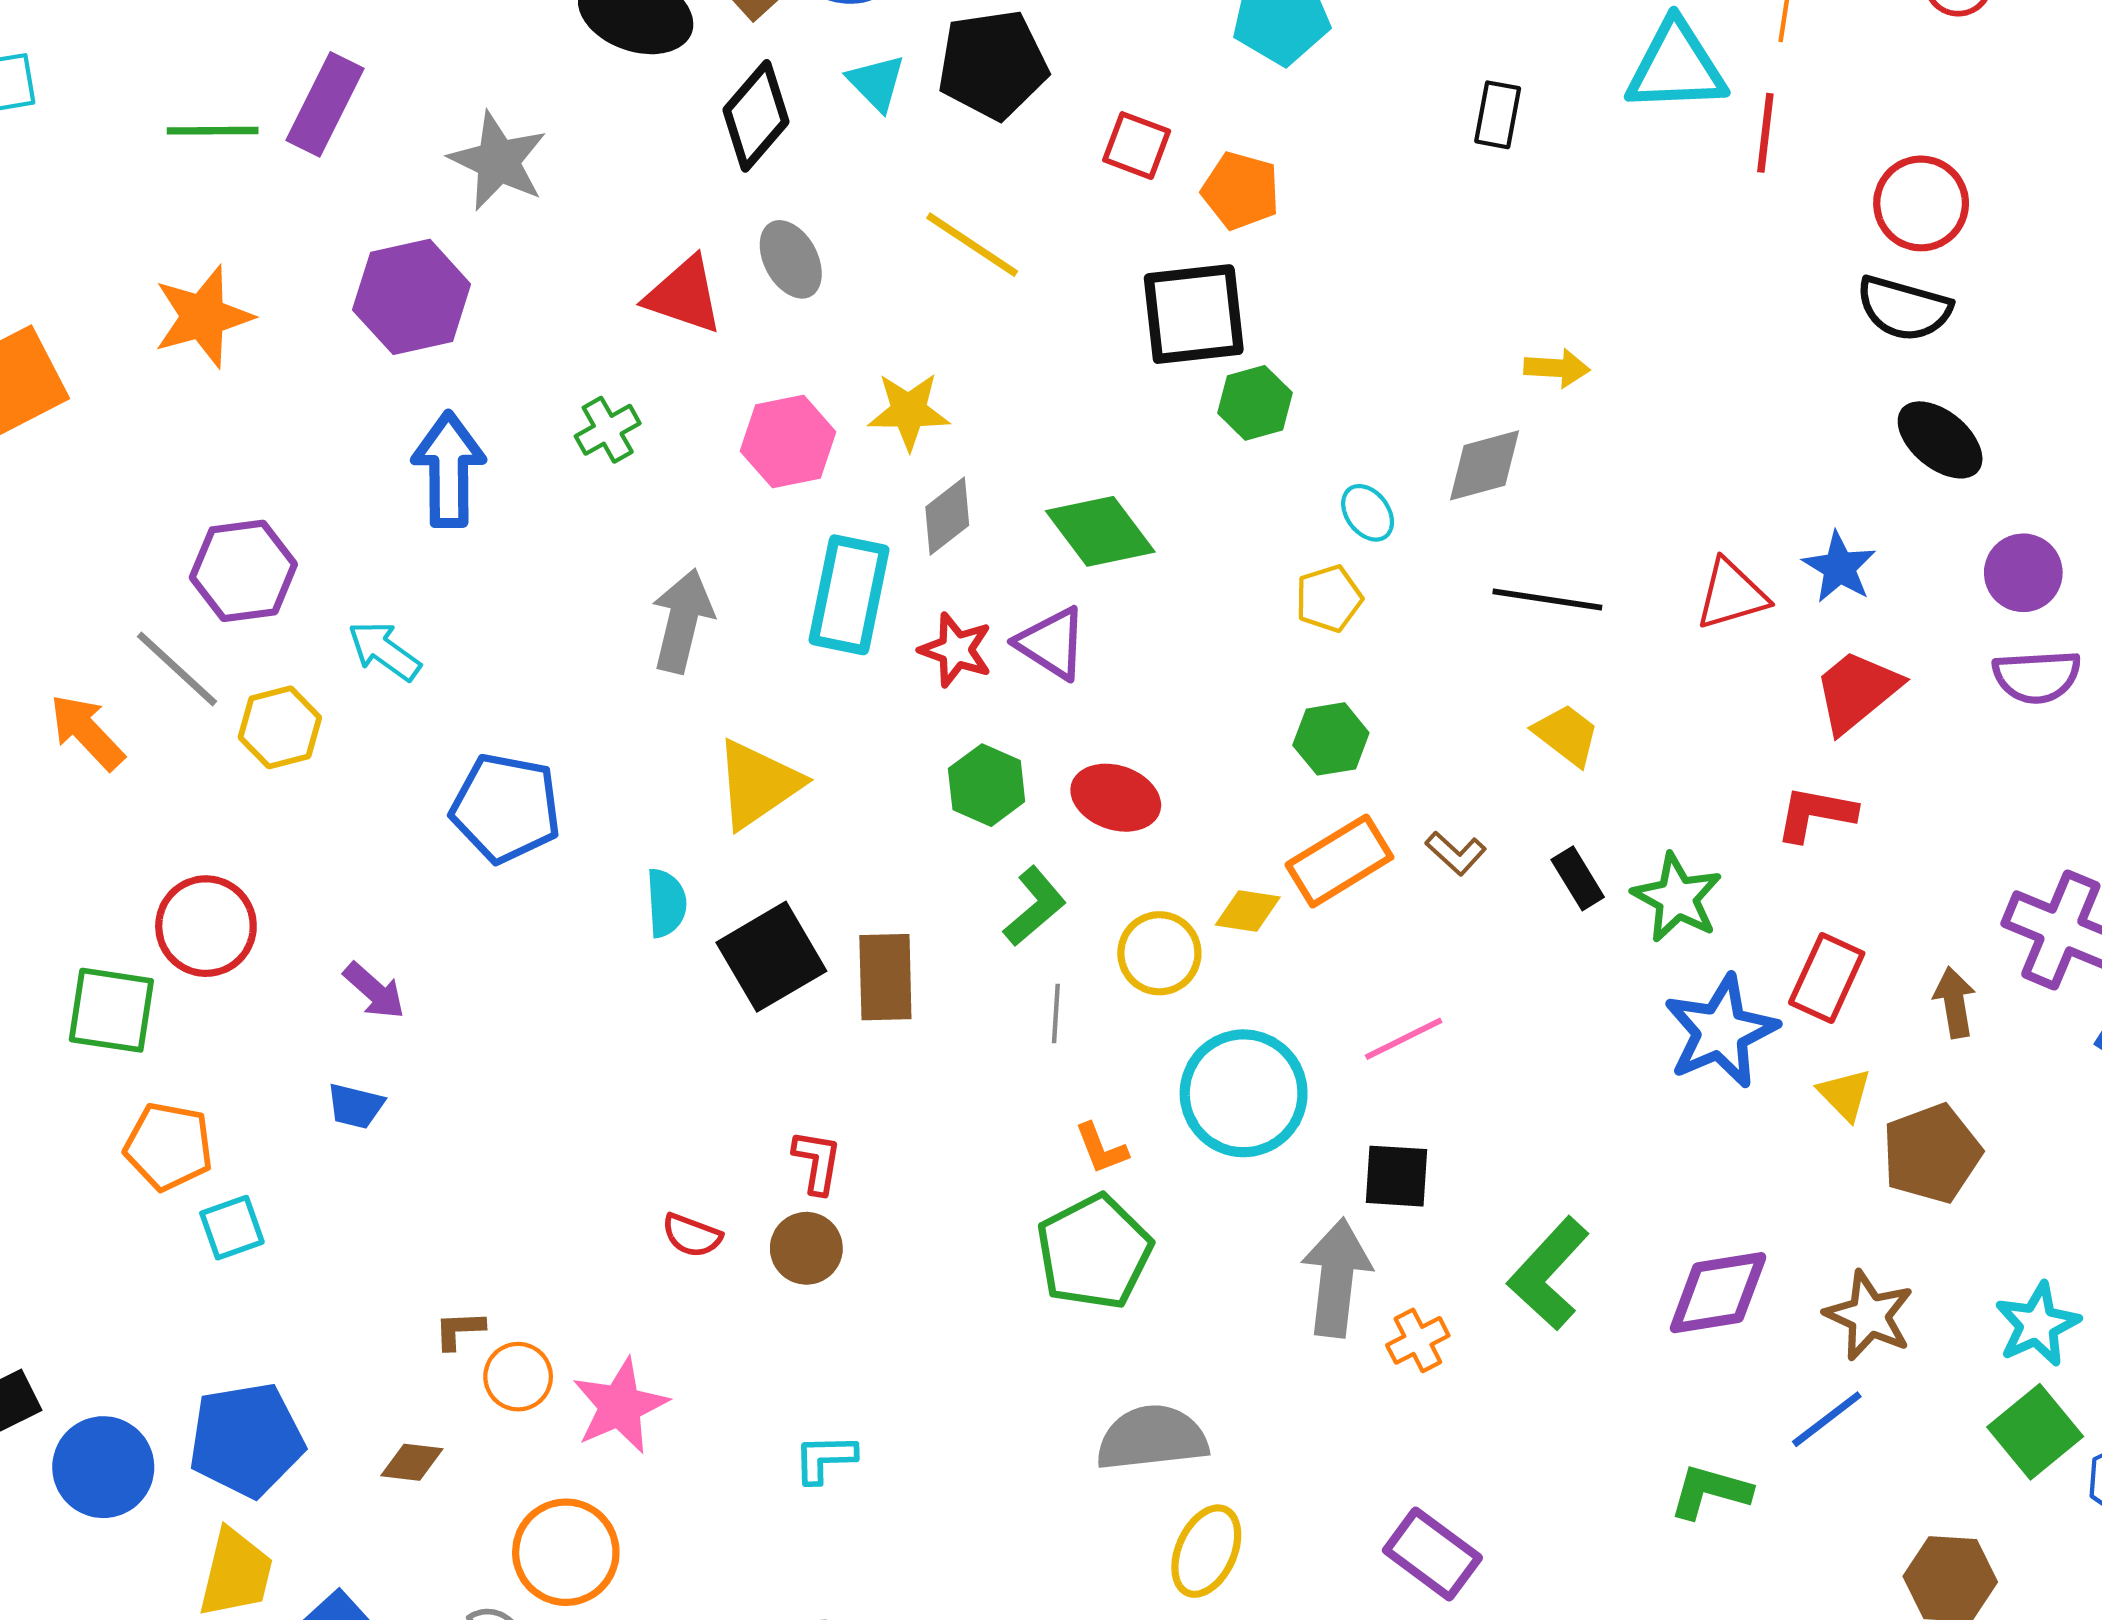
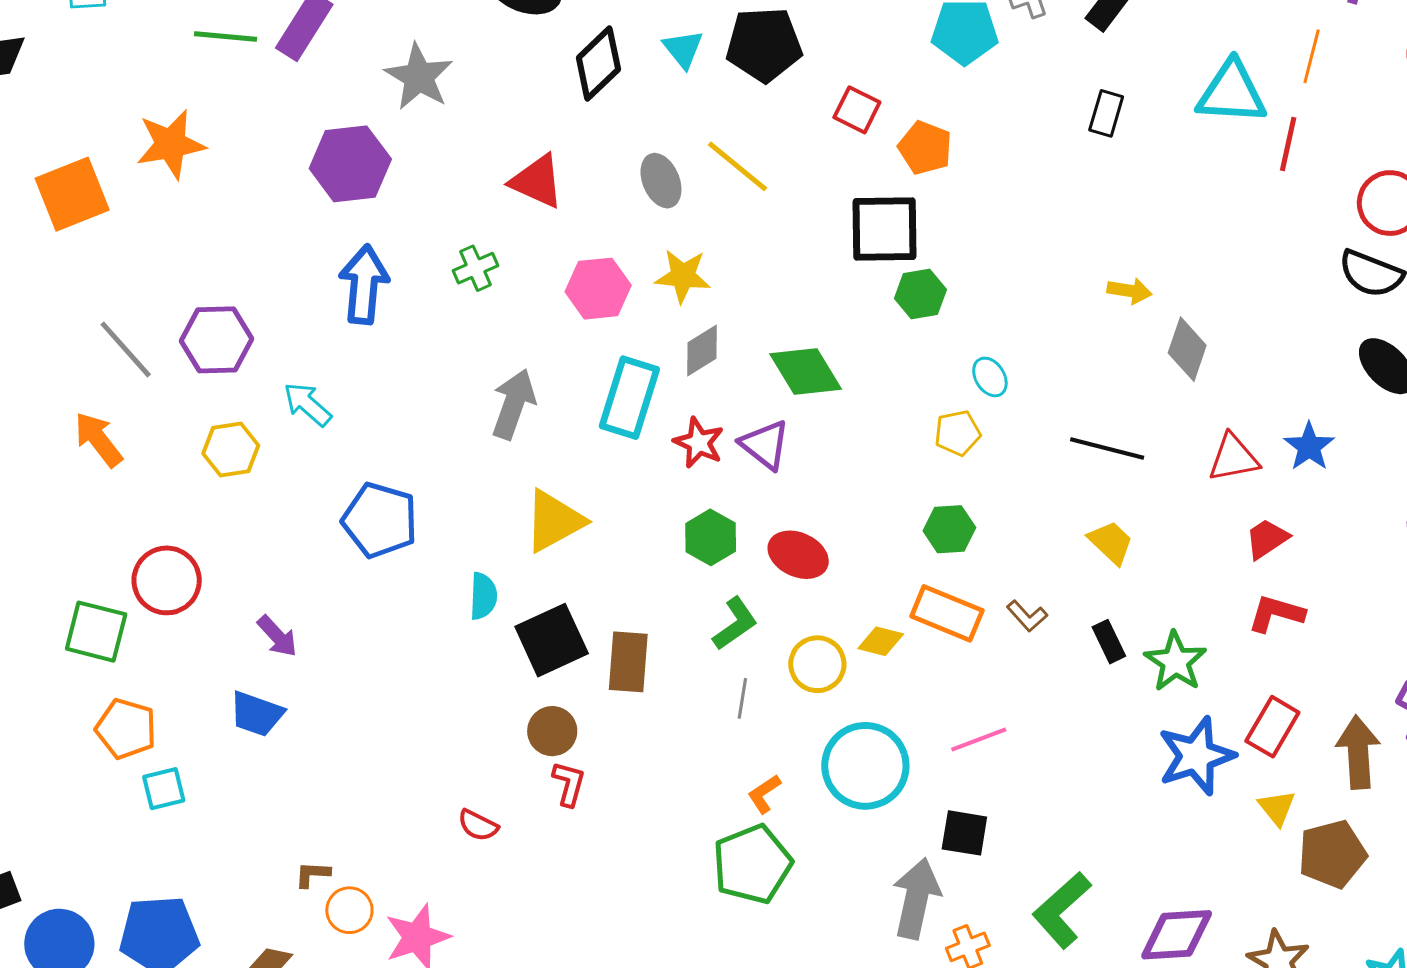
gray ellipse: (791, 259) -> (661, 181), moved
orange star: (203, 317) -> (171, 144), moved
gray diamond: (1485, 465) -> (1187, 349), moved, turned -62
gray line: (177, 669) -> (126, 350), moved
red trapezoid: (1857, 691) -> (1267, 539), moved, size x0.7
orange rectangle: (1339, 861) -> (947, 613), turned 48
brown arrow: (1954, 1002) -> (1358, 752), size x1.5
blue trapezoid: (355, 1106) -> (257, 714), size x1.4
orange L-shape: (1101, 1148) -> (764, 794), turned 72
brown circle: (806, 1248) -> (552, 731), moved

